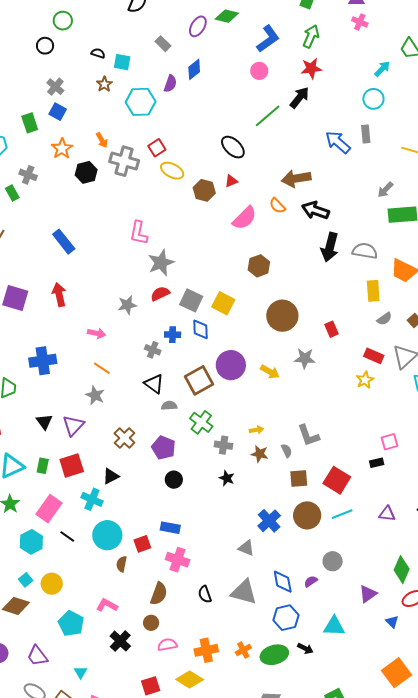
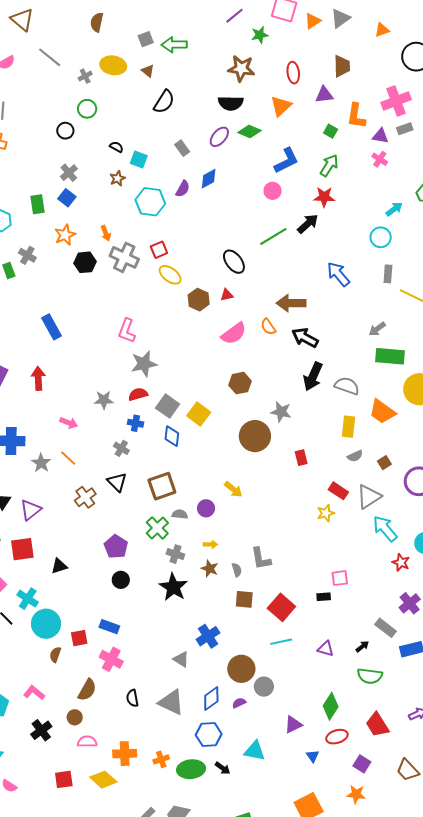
gray rectangle: (366, 134) -> (388, 274), moved
blue cross: (173, 335) -> (135, 423), moved
gray star: (305, 358) -> (281, 412), moved
purple circle: (231, 365) -> (206, 508), moved, size x0.6
gray star: (95, 395) -> (41, 463), moved
gray semicircle: (169, 406) -> (180, 514), moved
brown cross: (124, 438) -> (85, 497), moved
black star: (227, 478) -> (173, 587), size x1.8
cyan cross: (92, 499) -> (28, 599), moved
brown circle: (307, 515) -> (241, 669), moved
blue diamond: (283, 582) -> (211, 698), turned 55

